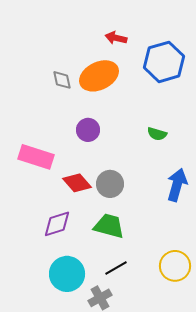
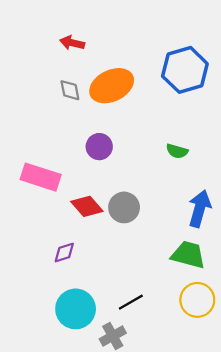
red arrow: (116, 38) -> (72, 43), moved
purple diamond: (57, 224) -> (64, 253), size x0.7
green trapezoid: (109, 226) -> (188, 255), moved

